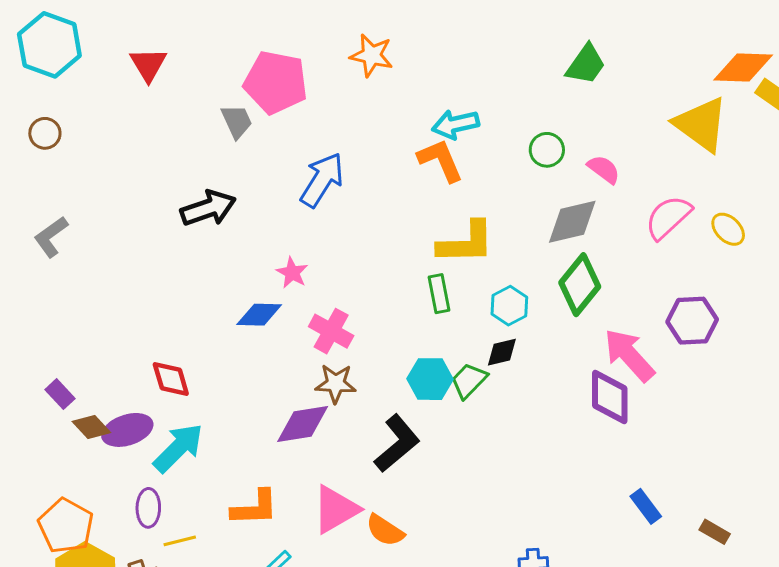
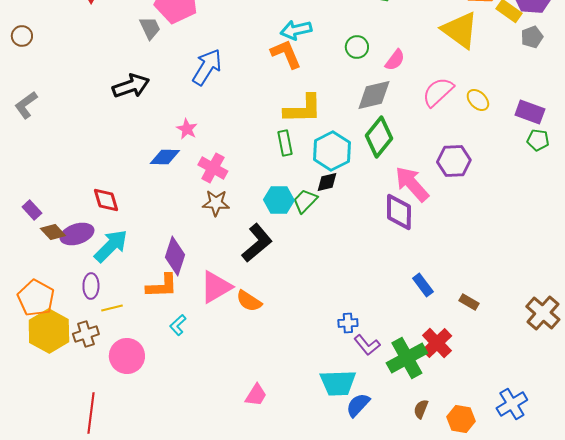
pink semicircle: (604, 169) -> (395, 60), turned 90
cyan hexagon: (509, 306) -> (332, 151), size x1.5
purple diamond: (303, 424) -> (175, 256), moved, turned -63

